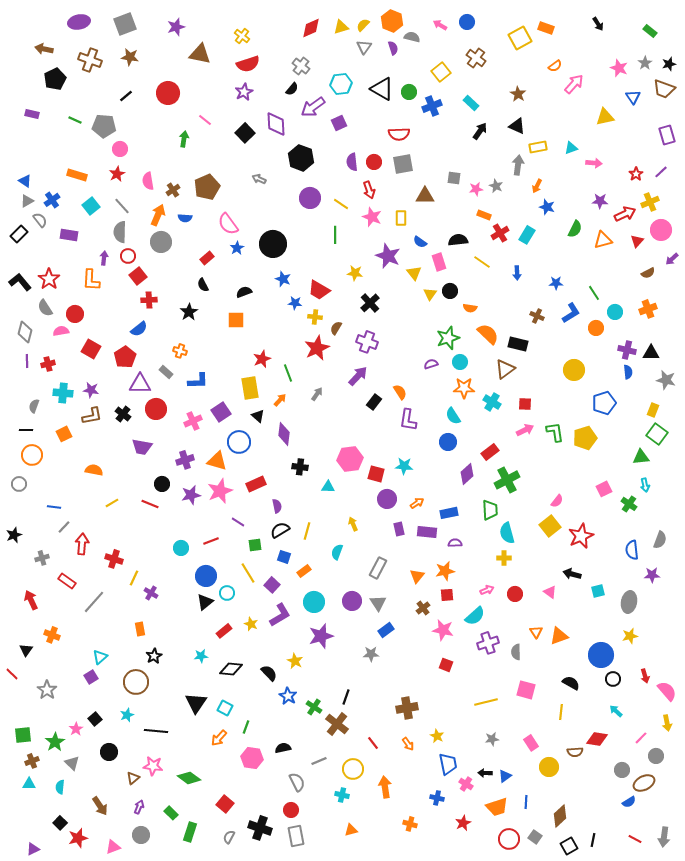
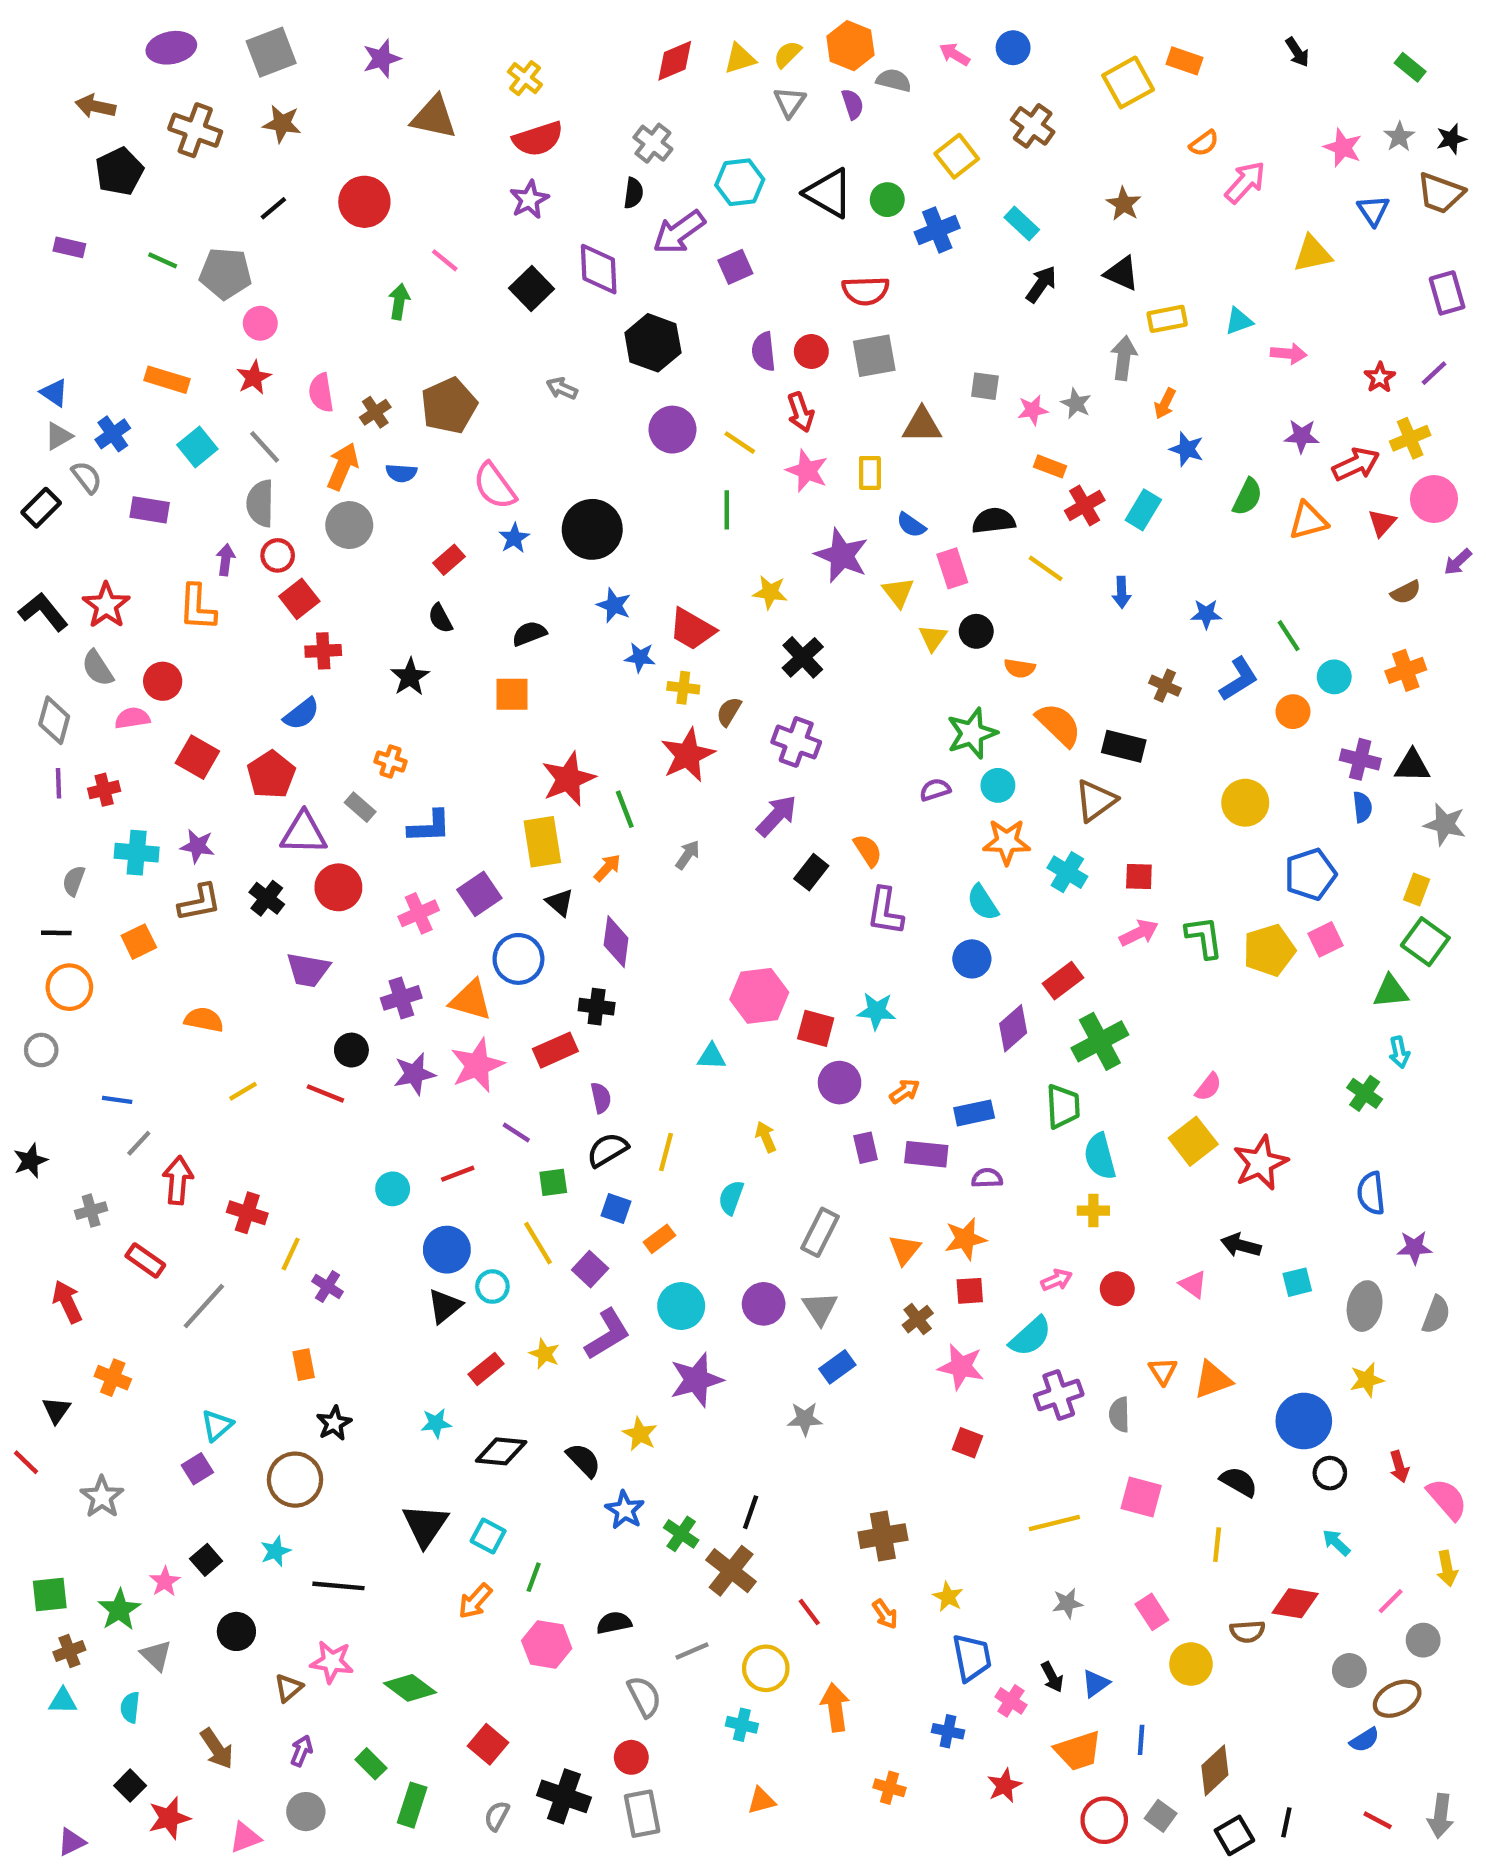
black semicircle: (292, 89) -> (633, 193), turned -32
red star: (262, 359) -> (568, 779), size x1.4
black cross: (300, 467) -> (597, 1007), moved
pink square: (604, 489) -> (1326, 939), moved
gray semicircle: (660, 540) -> (1436, 1315), moved
black arrow: (485, 773) -> (1052, 1677), turned -120

